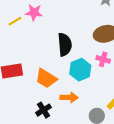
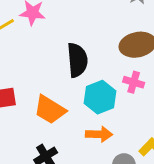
orange arrow: (69, 97) -> (99, 134), moved

